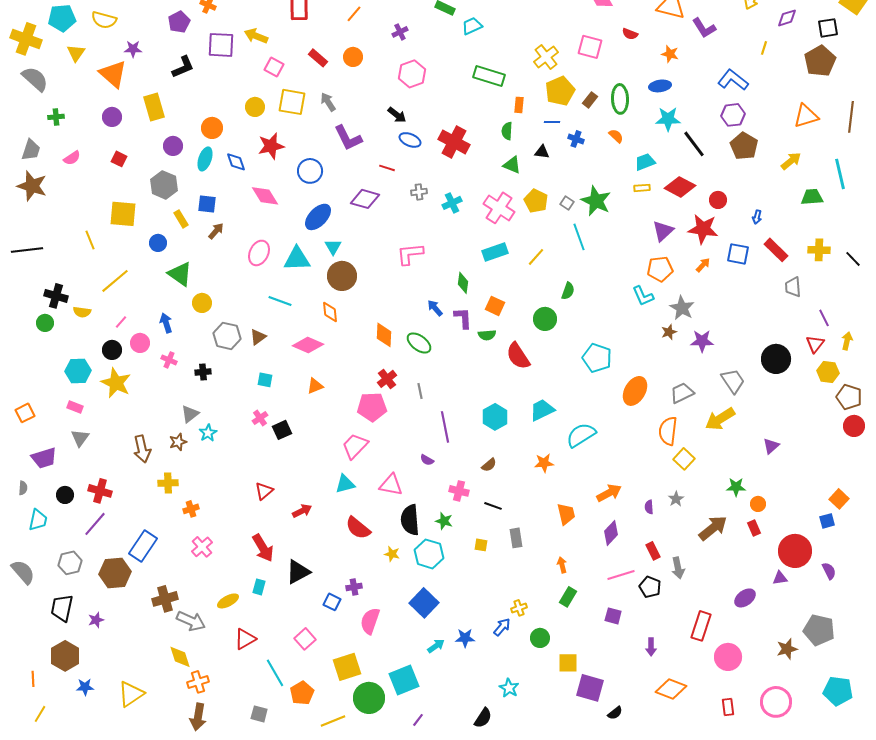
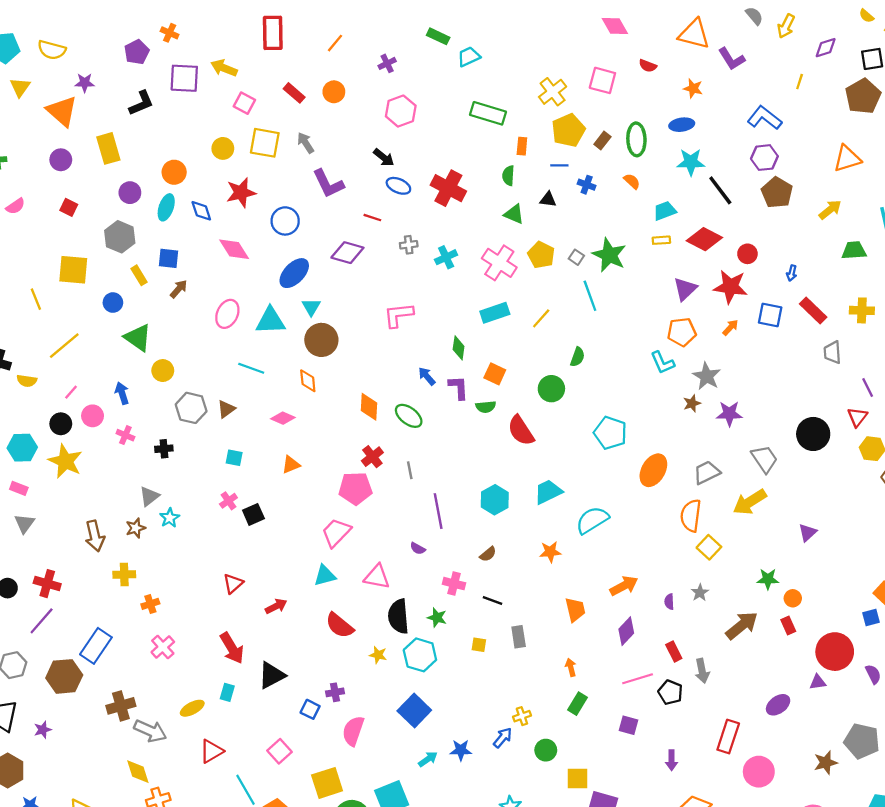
pink diamond: (308, 345) -> (283, 418), size x0.7

